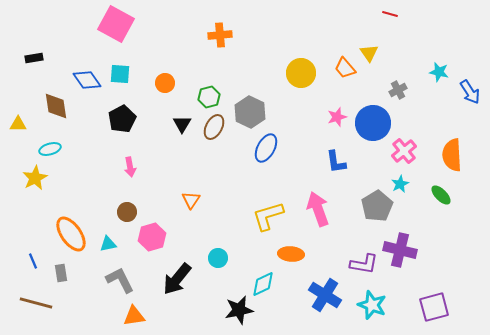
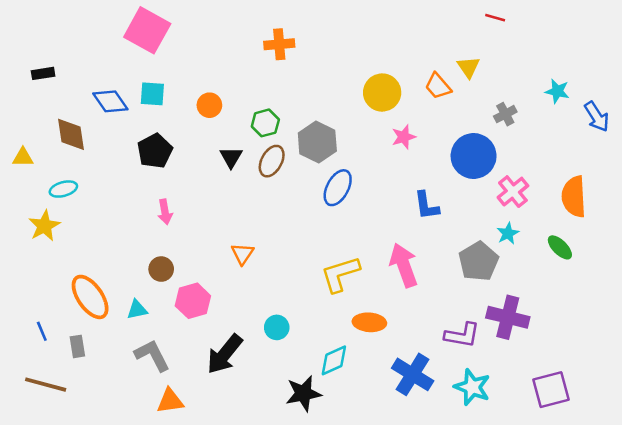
pink star: (337, 117) -> (404, 137), moved

